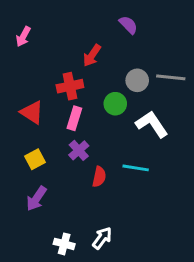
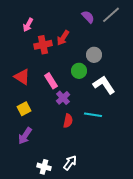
pink arrow: (23, 37) -> (28, 25), moved
gray line: (171, 77) -> (111, 15), moved, turned -48
red cross: (70, 86) -> (43, 45), moved
pink rectangle: (74, 118) -> (51, 81), turned -49
purple cross: (79, 150) -> (63, 98), moved

